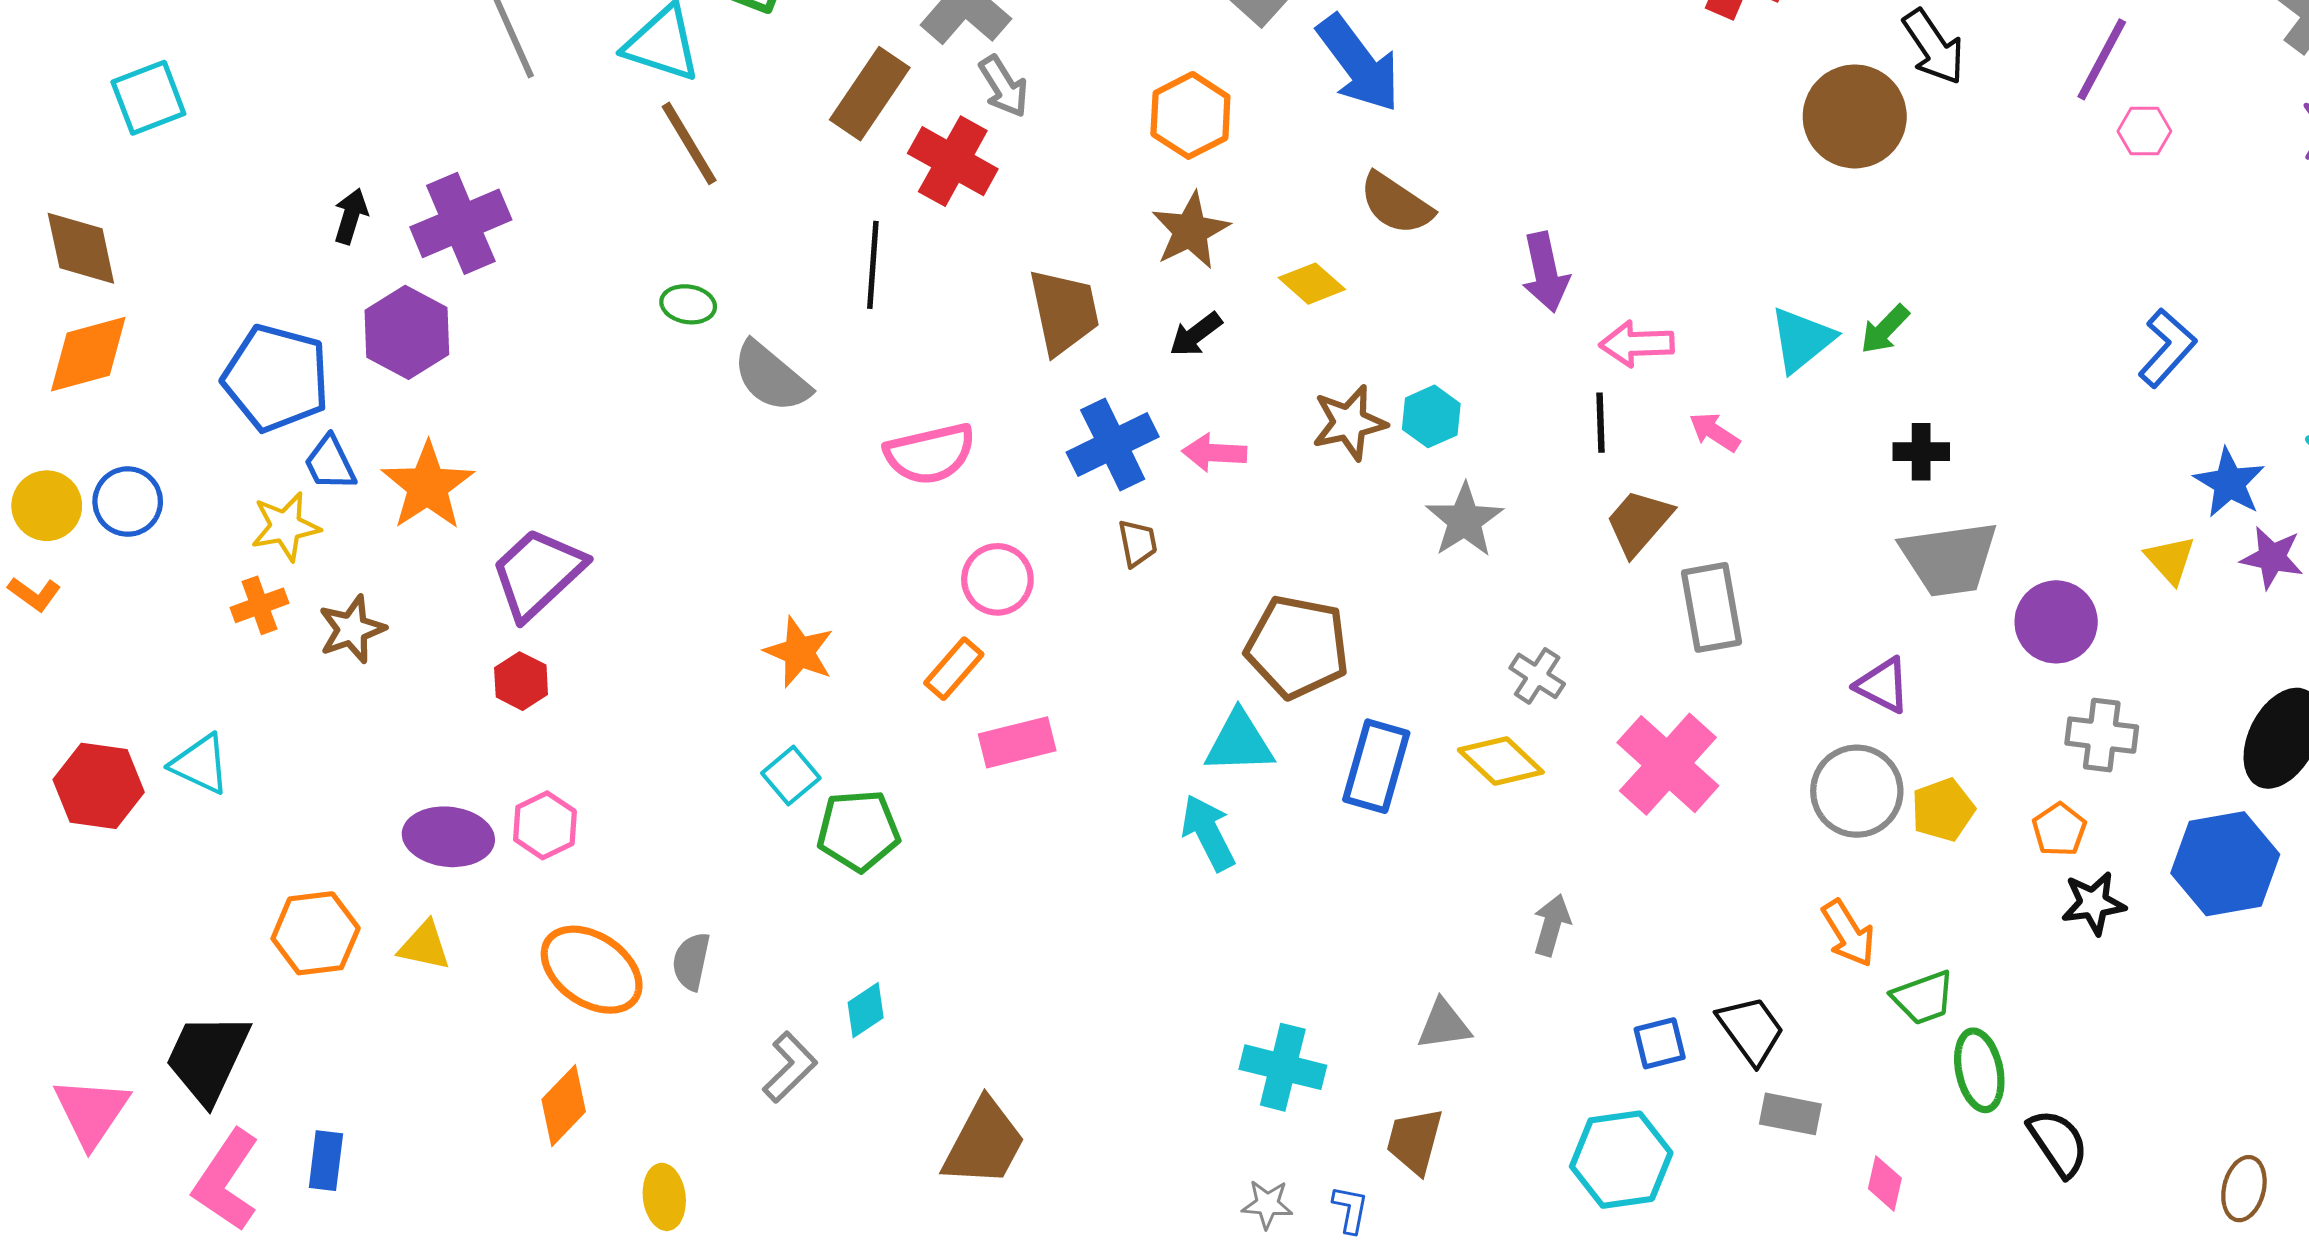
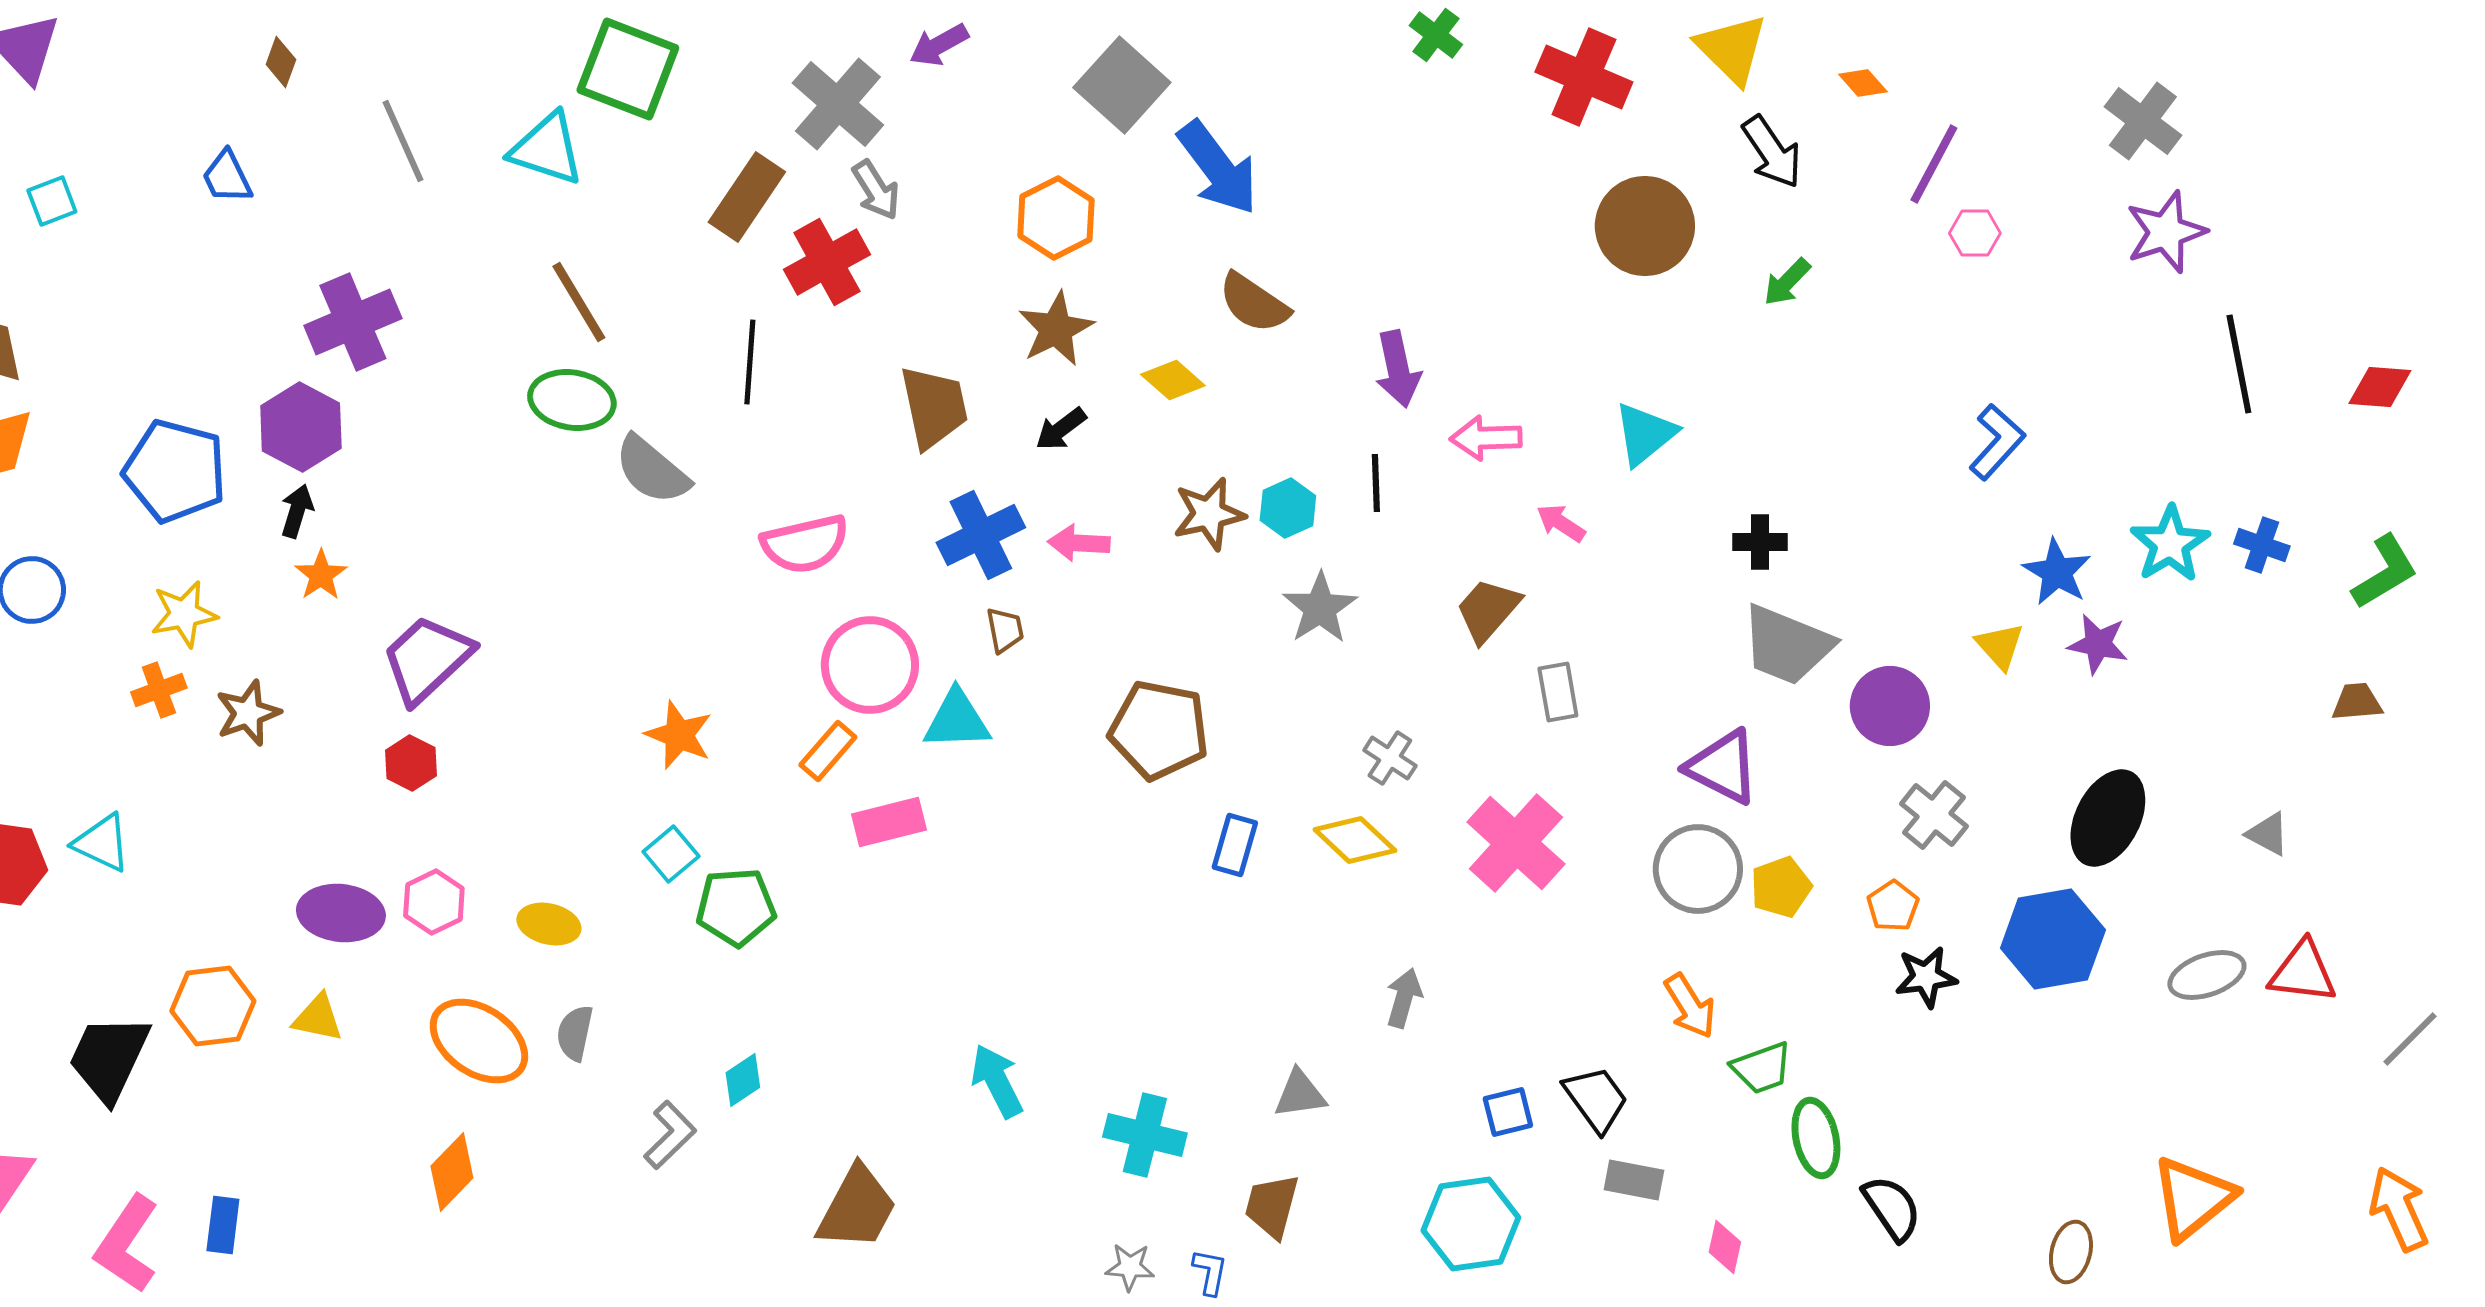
cyan square: (148, 98) -> (52, 201), size x0.7
brown circle: (1855, 116) -> (1645, 226), moved
brown line: (689, 143) -> (579, 302), moved
red cross: (953, 161) -> (827, 262), turned 32
black arrow: (351, 216) -> (297, 511), moved
green ellipse: (688, 304) -> (572, 400), size x1.6
green arrow: (1885, 329) -> (1787, 282), moved
black line: (1600, 423) -> (1376, 483), moved
blue trapezoid: (330, 463) -> (227, 177), moved
orange star: (428, 486) -> (321, 575), size x0.6
gray trapezoid: (1949, 559) -> (1787, 645), turned 30
pink circle: (997, 579) -> (870, 665), size x1.4
gray rectangle: (1711, 607) -> (1558, 692), size x0.7
purple triangle: (1883, 685) -> (1723, 767), size x1.4
gray cross: (2102, 735) -> (1934, 815), turned 32
cyan triangle: (1239, 742) -> (957, 720), moved
blue rectangle: (1376, 766) -> (1235, 845), size x0.7
cyan arrow: (1208, 833) -> (997, 1081), moved
black trapezoid: (208, 1058) -> (109, 1058), moved
yellow ellipse: (664, 1197) -> (549, 924), moved, turned -70

